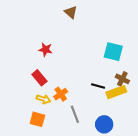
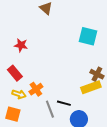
cyan square: (113, 52) -> (88, 36), moved
black line: (98, 86) -> (64, 103), moved

